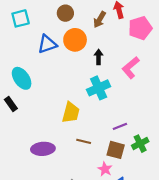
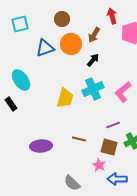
brown arrow: (100, 20) -> (94, 35), moved
black arrow: (99, 57) -> (93, 60), turned 40
pink L-shape: (131, 68) -> (123, 92), moved
yellow trapezoid: (71, 113) -> (65, 98), moved

